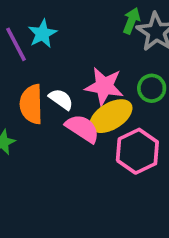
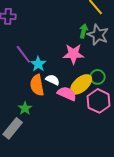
cyan star: (42, 34) -> (38, 64), moved
pink star: (104, 86) -> (73, 54), moved
green circle: (152, 88) -> (98, 77), moved

